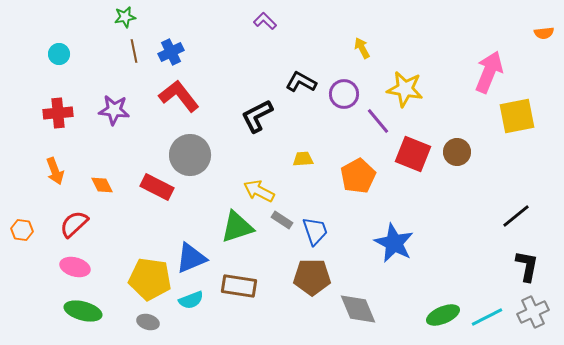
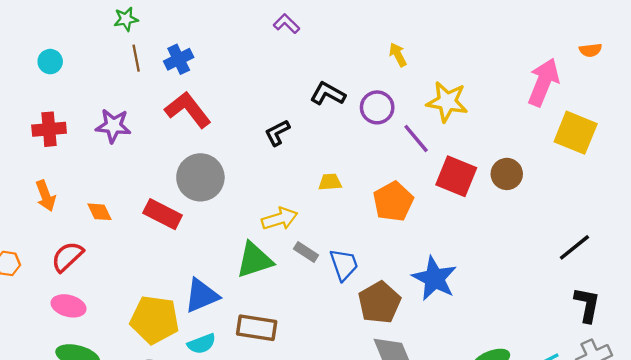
orange semicircle: (544, 33) -> (590, 50), moved
black L-shape: (257, 116) -> (277, 133), size x0.7
yellow square: (517, 116) -> (576, 133), turned 33
yellow arrow: (259, 191) -> (280, 219), turned 136
brown pentagon: (312, 277) -> (379, 302), moved, turned -30

